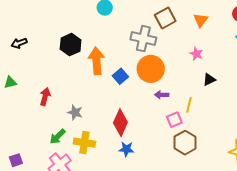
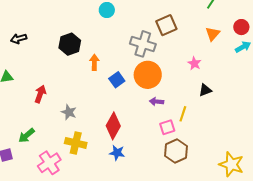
orange triangle: (201, 20) -> (213, 34), moved
orange arrow: (96, 61) -> (94, 62), size x0.6
green arrow: (58, 137) -> (26, 135), moved

